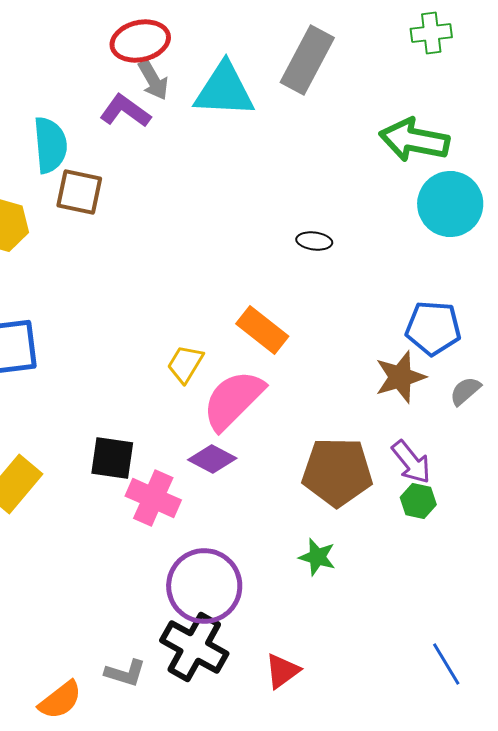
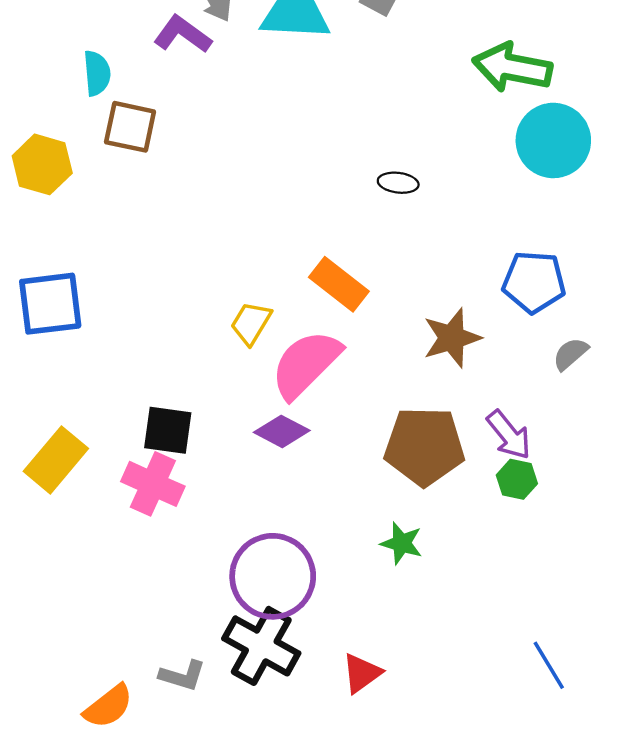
cyan semicircle: (50, 145) -> (97, 73), size x0.7
brown star: (400, 377) -> (452, 338), moved
pink cross: (153, 498) -> (153, 484), moved

